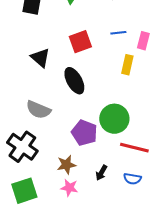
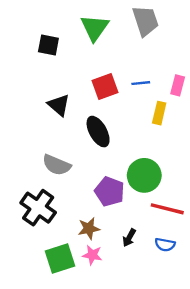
blue line: (118, 33) -> (141, 83), moved
green square: (24, 191) -> (60, 258), moved

